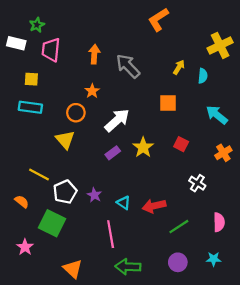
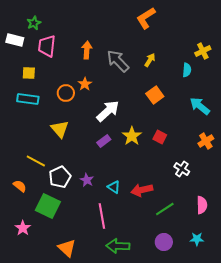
yellow cross: (220, 45) -> (203, 51), moved, size x0.7
yellow arrow: (179, 67) -> (150, 60), moved
orange square: (168, 103) -> (155, 95), turned -36
orange circle: (76, 113) -> (66, 93), moved
red square: (181, 144) -> (160, 137), moved

